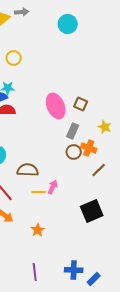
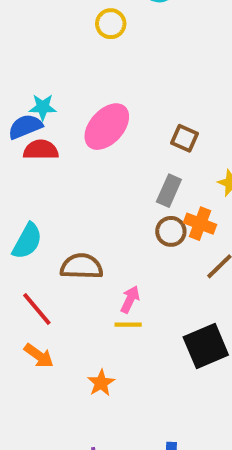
yellow circle: (14, 58) -> (111, 24), moved
pink ellipse: (56, 106) -> (107, 127), moved, turned 65
yellow line: (39, 192) -> (128, 325), moved

